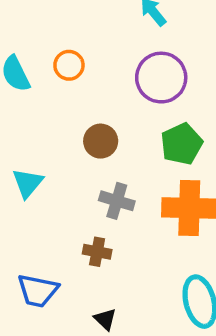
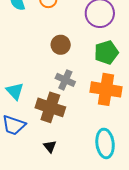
cyan triangle: (28, 183) -> (15, 91), moved, turned -30
brown cross: (97, 252) -> (50, 107), size x1.8

